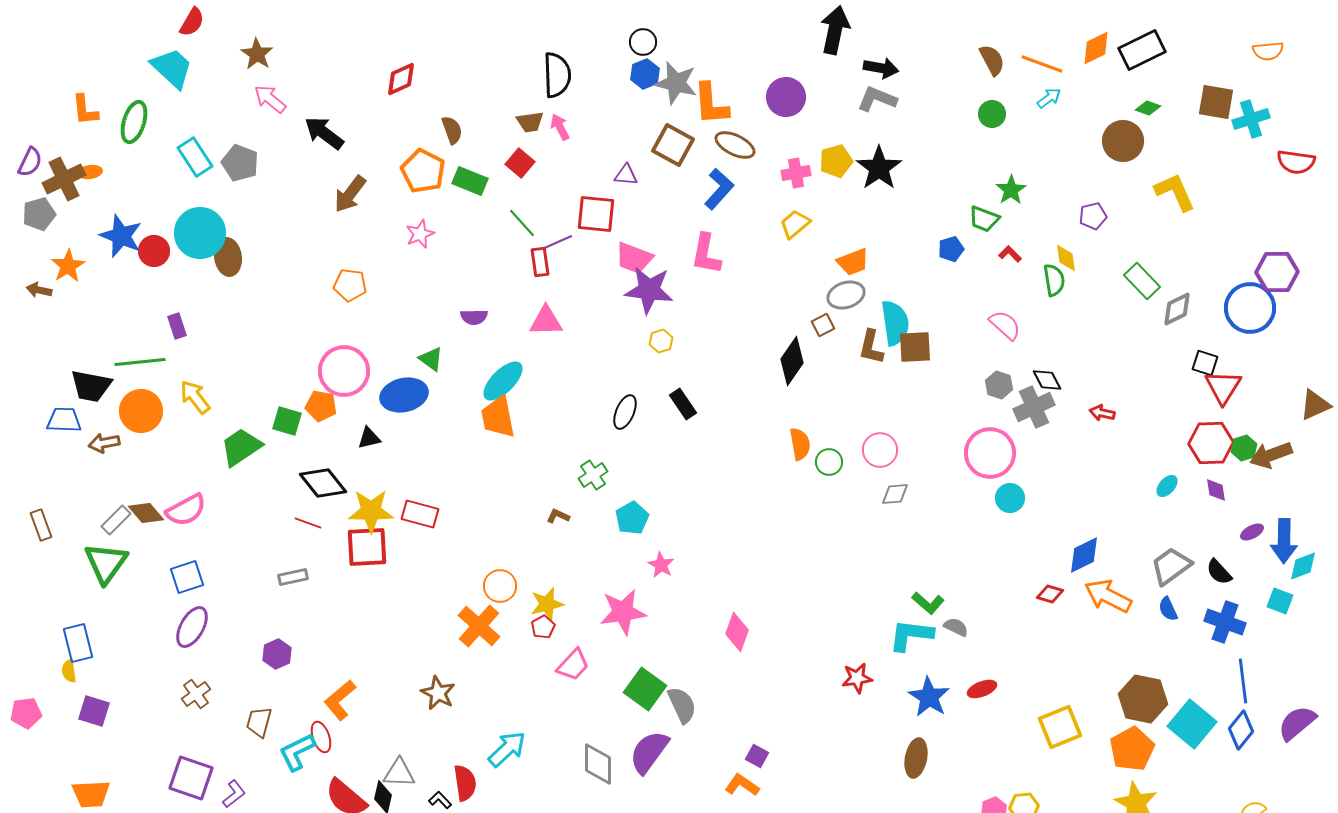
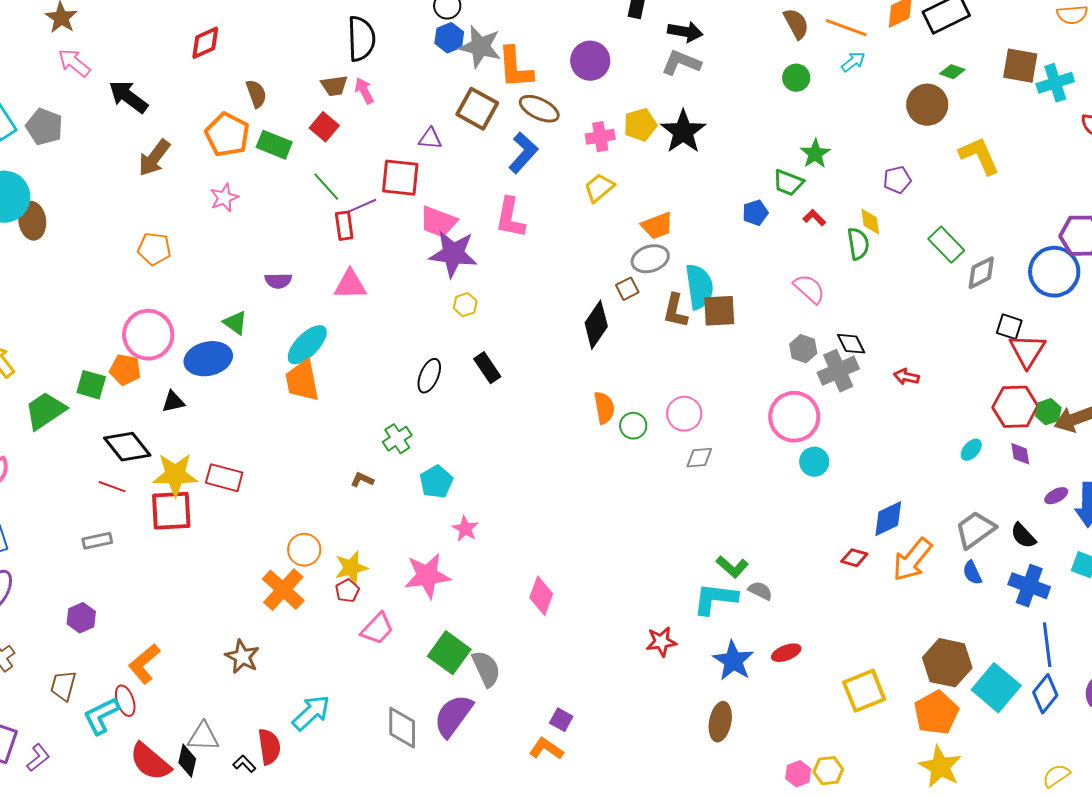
orange arrow: (1108, 596) -> (912, 560), turned -78

